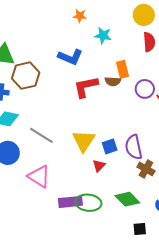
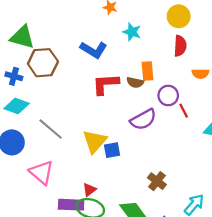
blue square: (110, 146) -> (112, 150), moved
purple semicircle: (134, 147) -> (143, 119), moved, turned -115
red triangle: (99, 166) -> (89, 190), moved

